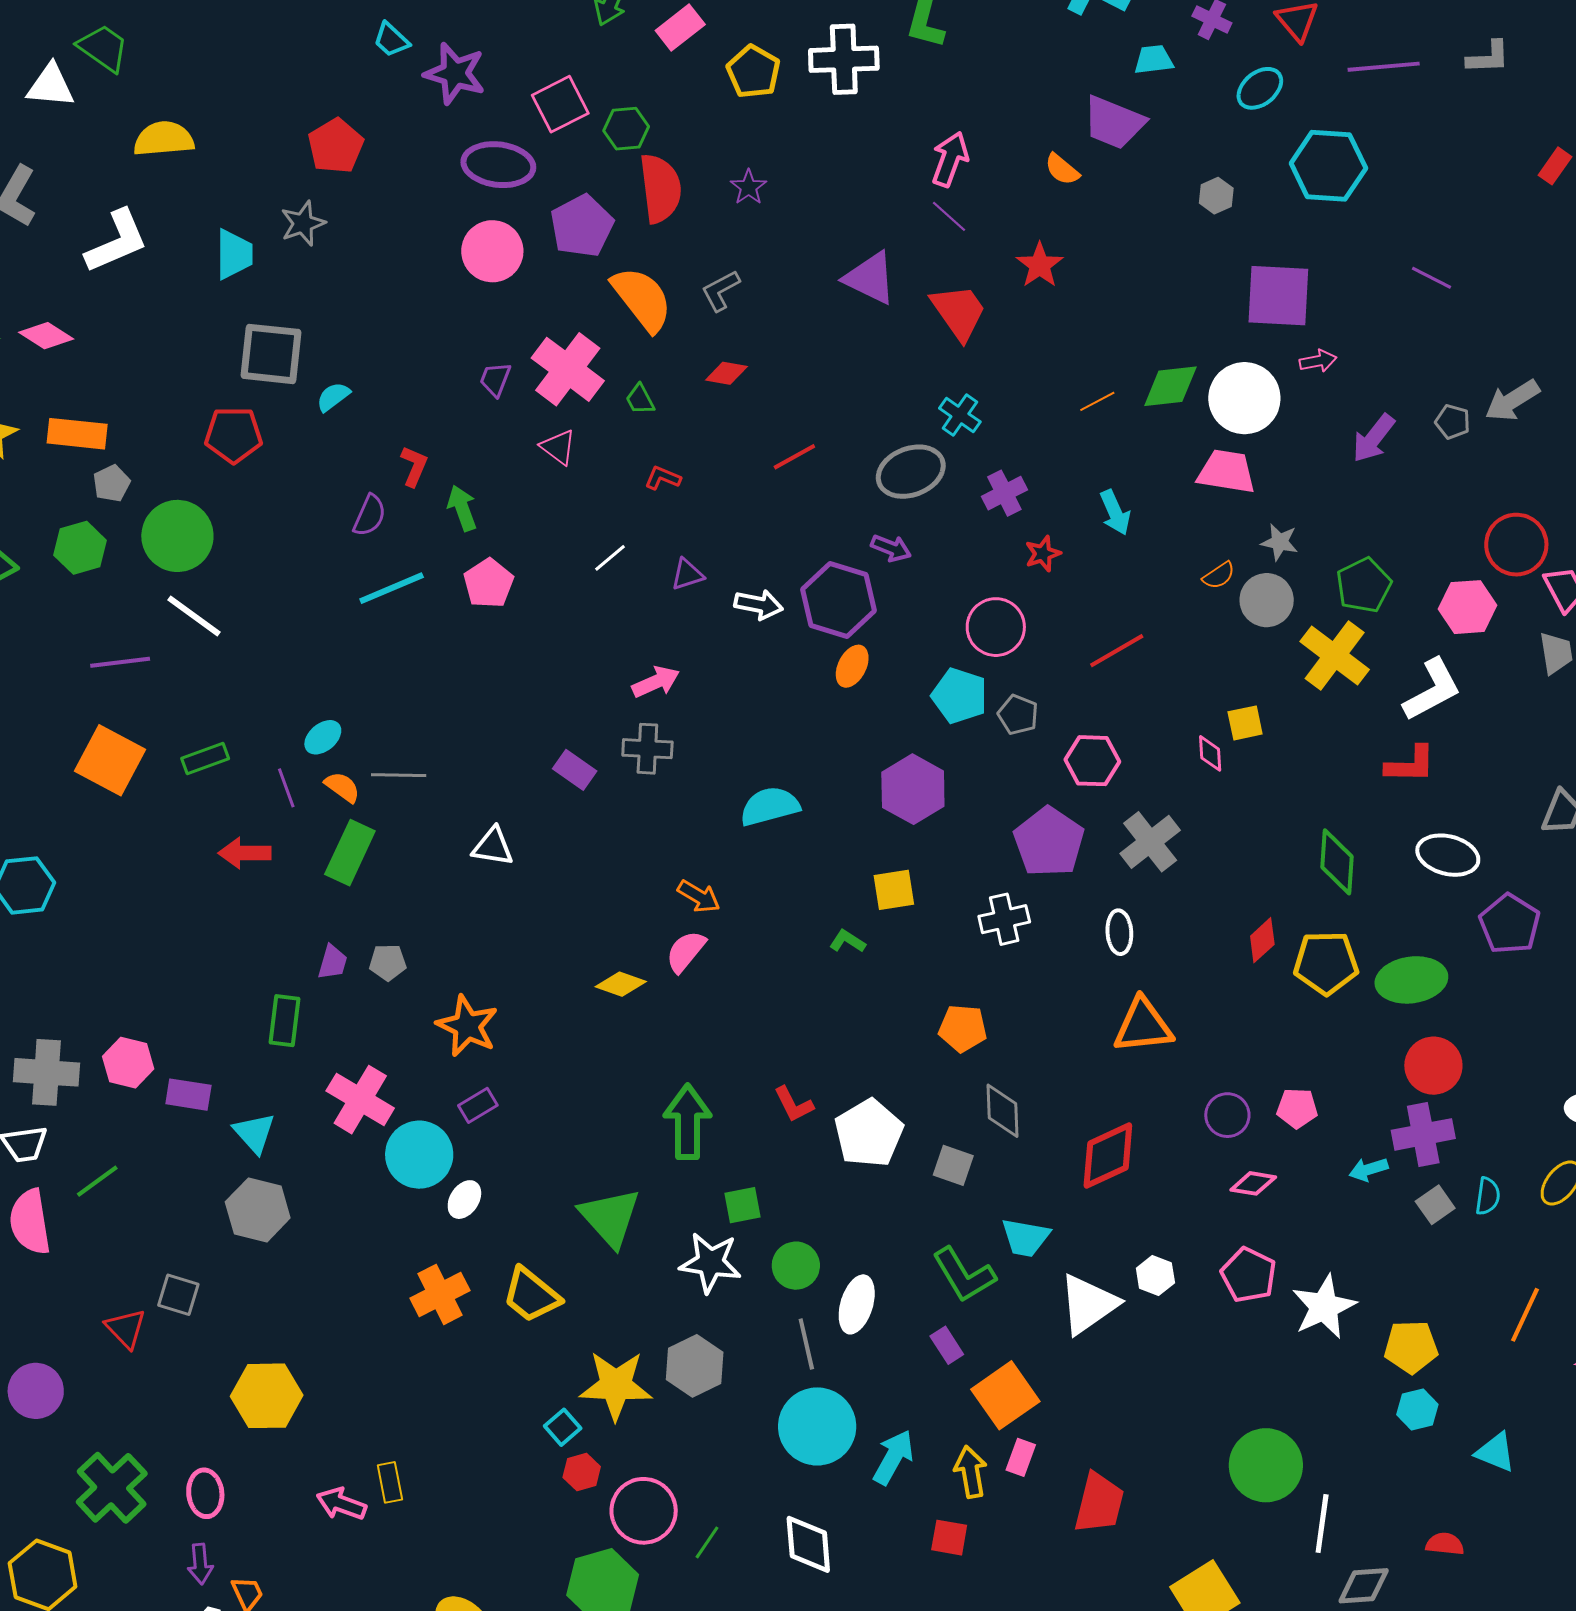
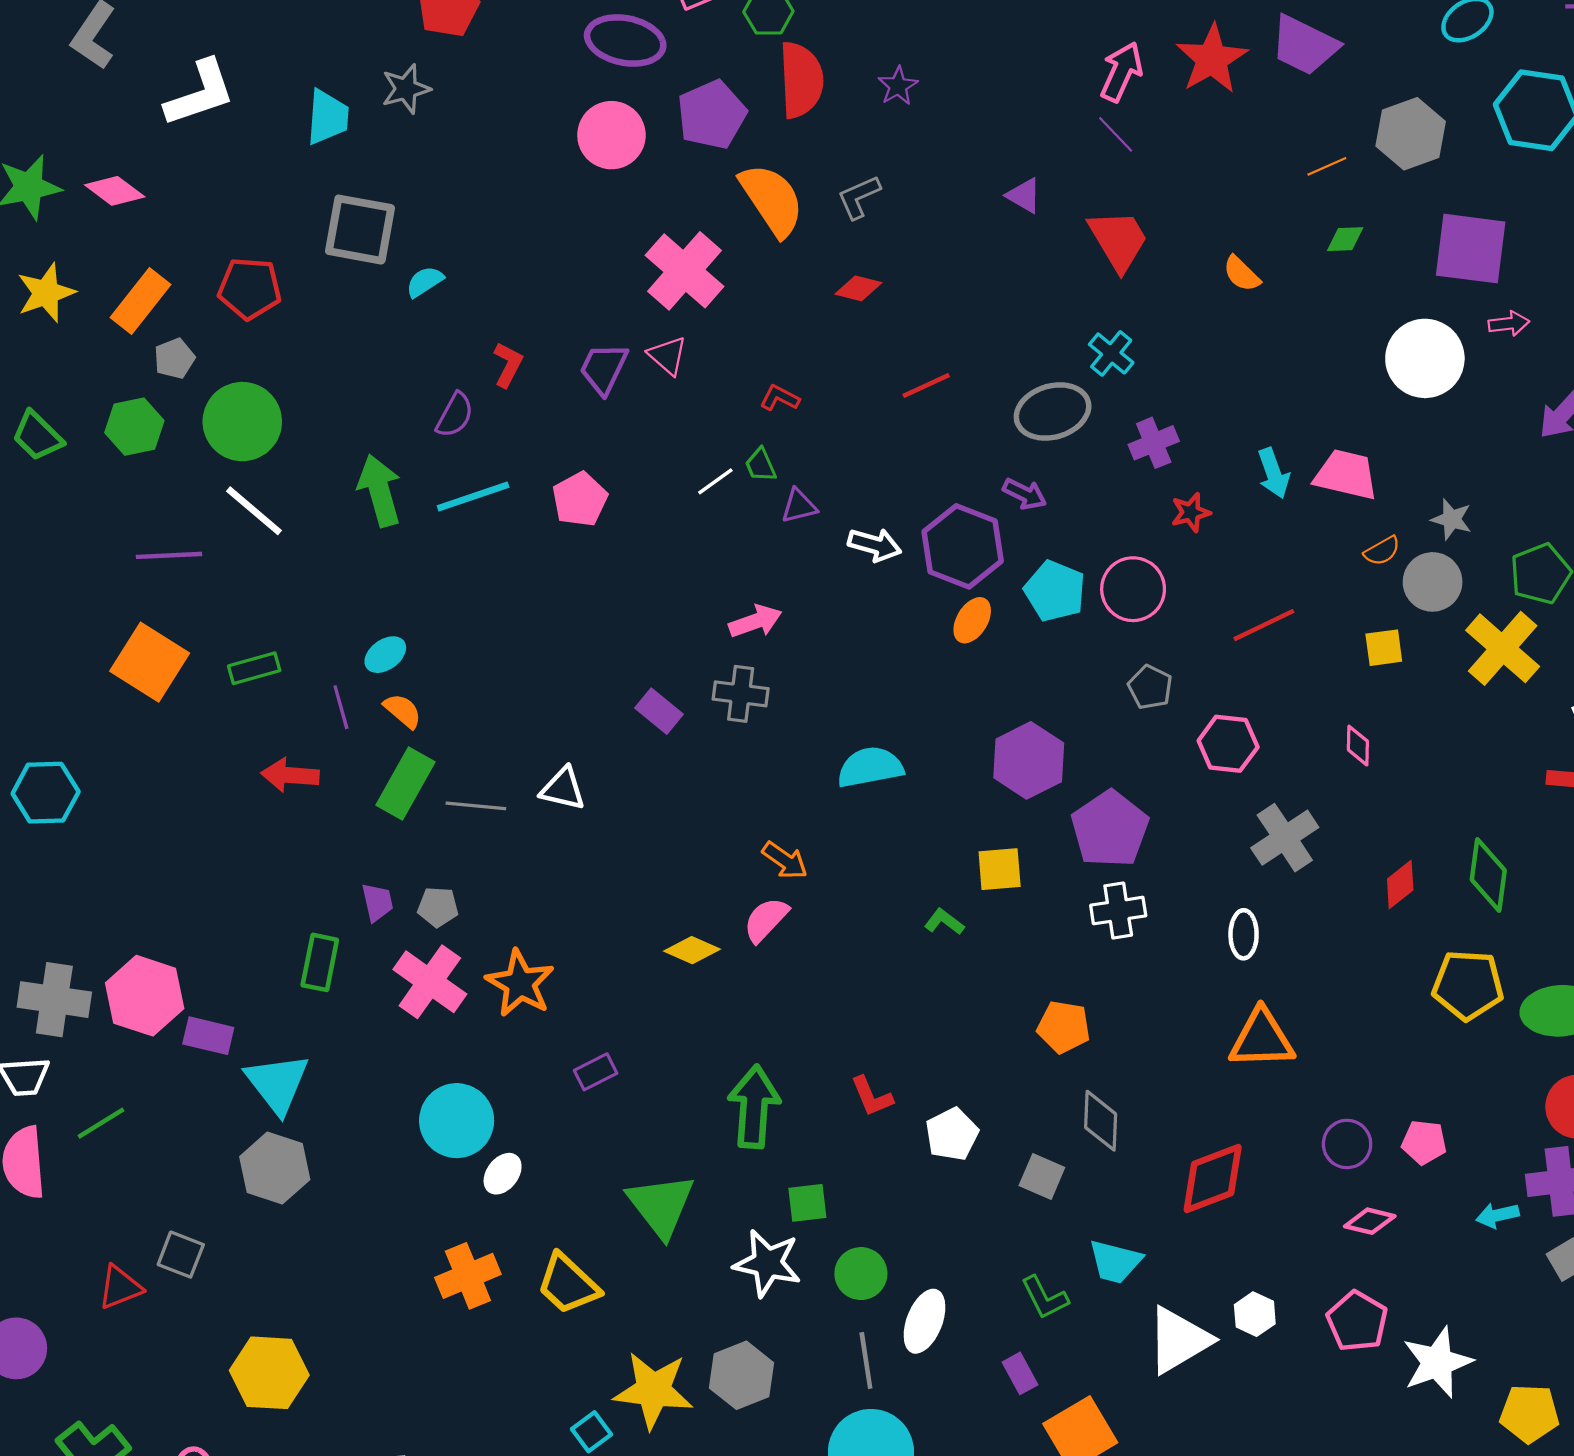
orange semicircle: (1062, 169) -> (1242, 274), moved
gray hexagon: (1216, 196) -> (1411, 134), size x1.8
red star: (1040, 265) -> (1212, 59), moved, size x1.4
purple triangle: (870, 278) -> (1024, 196), size x0.6
purple trapezoid: (495, 379) -> (604, 368), moved, size x1.4
green diamond: (1170, 386) -> (1345, 239), moved, size x0.6
green trapezoid: (640, 399) -> (761, 465), moved
orange line: (1097, 401) -> (1327, 166), moved
orange rectangle: (77, 434) -> (141, 301), turned -62
red pentagon: (234, 435) -> (250, 288), moved
pink trapezoid: (1227, 472) -> (1346, 475), moved
green arrow: (462, 508) -> (380, 491), moved, size x1.4
cyan pentagon: (959, 696) -> (1055, 591), moved
yellow square: (1245, 723) -> (1384, 648), moved
gray line: (399, 775) -> (476, 806), moved
purple pentagon: (1049, 842) -> (1110, 829), moved
red diamond: (1262, 940) -> (1400, 884), moved
purple trapezoid: (333, 962) -> (377, 902), turned -33
pink hexagon: (128, 1063) -> (145, 996), size x1.4
pink cross: (360, 1100) -> (430, 982), moved
purple rectangle: (478, 1105) -> (596, 1072), moved
cyan triangle: (254, 1133) -> (277, 1083), size x1.4
white pentagon: (869, 1133) -> (952, 1134), size x0.7
green L-shape: (964, 1275) -> (1045, 1298), size x0.7
red triangle: (126, 1328) -> (120, 1287), turned 48

